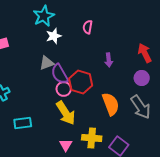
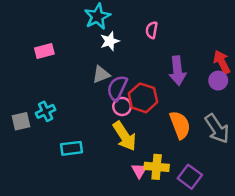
purple arrow: (109, 60) -> (178, 71), size x1.6
purple semicircle: (60, 74) -> (117, 88), turned 55
purple circle: (142, 78) -> (218, 81), moved
pink triangle: (66, 145) -> (139, 171), moved

